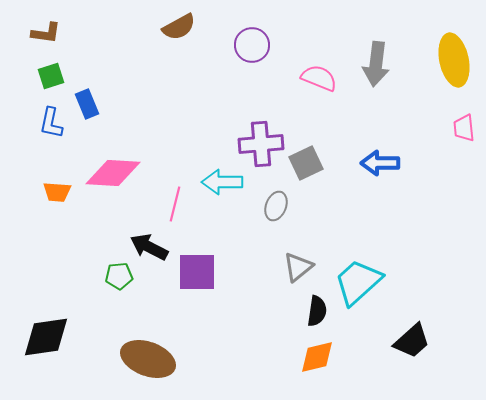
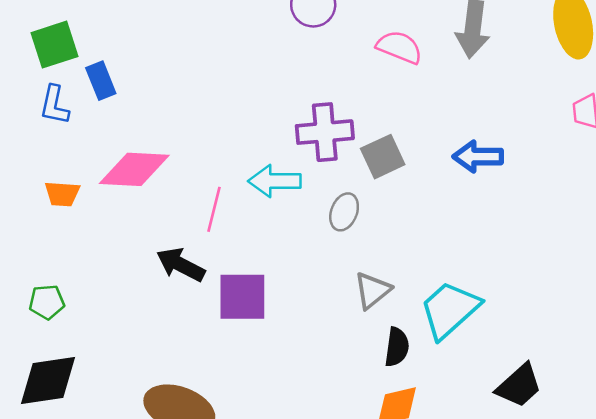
green square: (51, 76) -> (54, 45), size x1.4
green pentagon: (119, 276) -> (47, 302), moved

